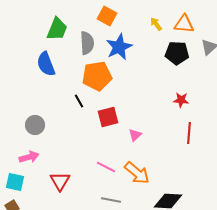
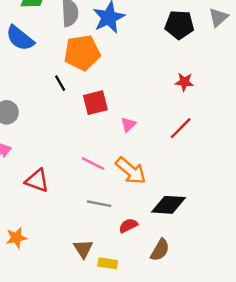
blue semicircle: (46, 64) -> (20, 38), turned -30
red line: (189, 133) -> (181, 128), moved, turned 40
red triangle: (60, 181) -> (37, 181), turned -40

